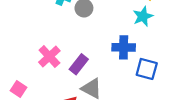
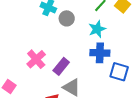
cyan star: (143, 16) -> (97, 29), moved

